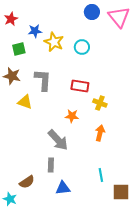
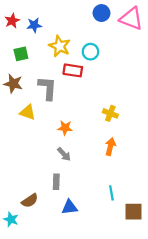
pink triangle: (119, 17) -> (131, 19), turned -30
blue star: (35, 31) -> (34, 25), moved
red rectangle: (80, 86) -> (73, 70), moved
orange star: (72, 116) -> (65, 128), moved
gray arrow: (58, 140) -> (64, 154), size x0.6

